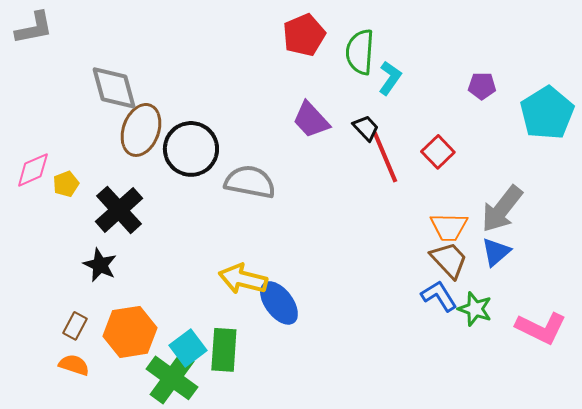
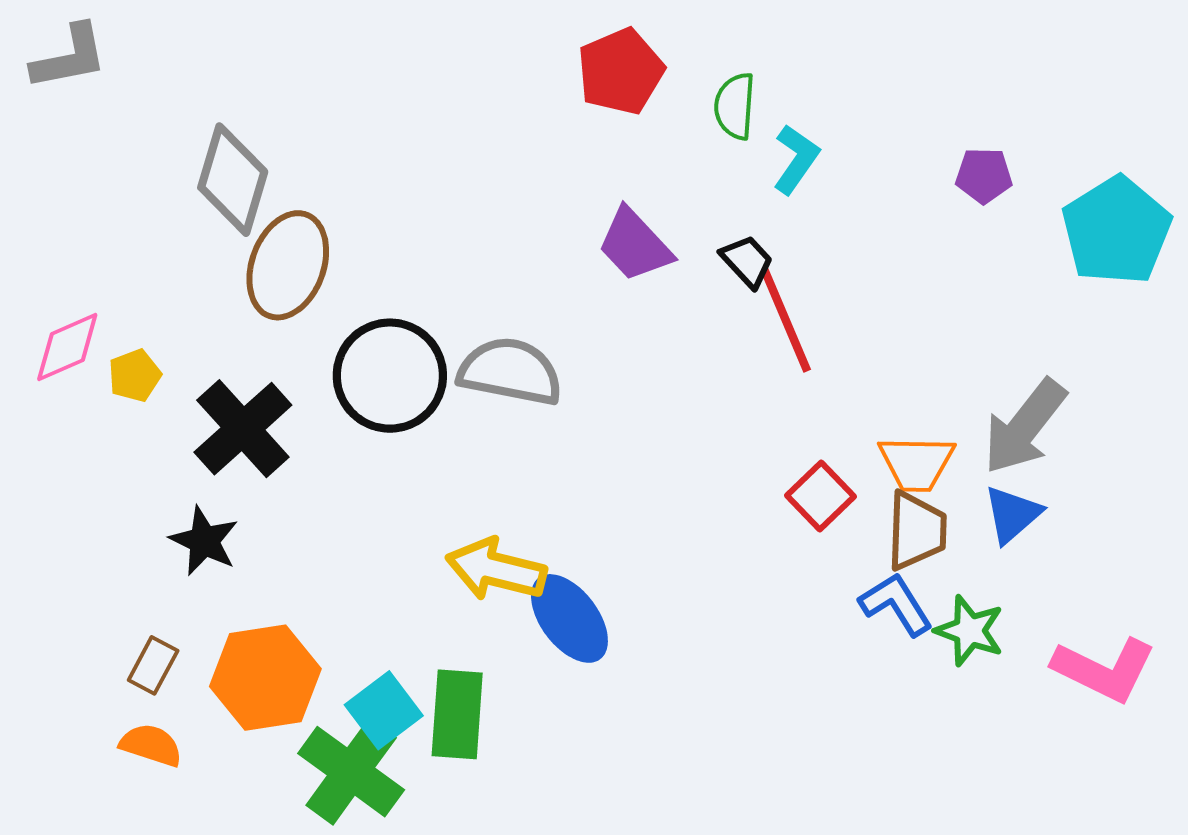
green semicircle: (360, 52) -> (735, 106), size x0.7
gray diamond: (114, 88) -> (233, 180), turned 32
black circle: (191, 149) -> (390, 376), moved
red square: (438, 152) -> (821, 496), moved
brown trapezoid: (449, 260) -> (916, 531), turned 45

